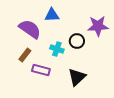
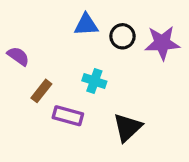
purple semicircle: (30, 29) -> (18, 56), moved, size x0.6
black circle: (77, 41) -> (122, 36), moved

